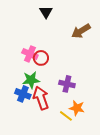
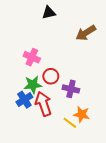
black triangle: (46, 12) -> (49, 13), turned 48
red circle: (41, 58) -> (51, 76), moved
blue cross: (23, 94) -> (24, 100), turned 35

